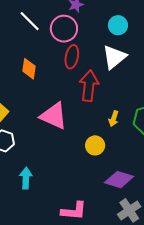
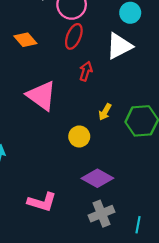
orange diamond: (29, 69) -> (25, 40), turned -60
red arrow: (89, 86) -> (86, 71), size x0.6

